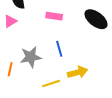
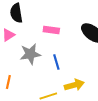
gray star: (31, 57) -> (30, 54), moved

